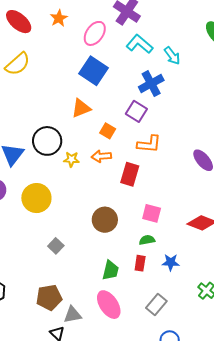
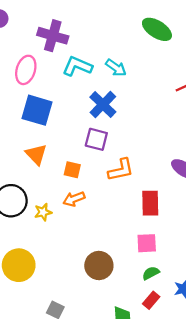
orange triangle: (81, 108) -> (36, 154), turned -35
red rectangle: (130, 174) -> (150, 203), moved
red rectangle: (140, 263) -> (151, 300), turned 49

